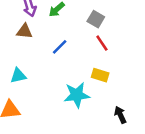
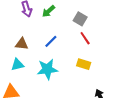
brown triangle: (24, 31) -> (22, 44), moved
cyan star: (77, 95) -> (47, 69), moved

